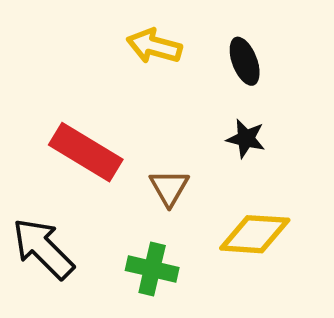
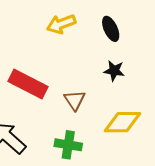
yellow arrow: (154, 46) -> (61, 24), turned -32

